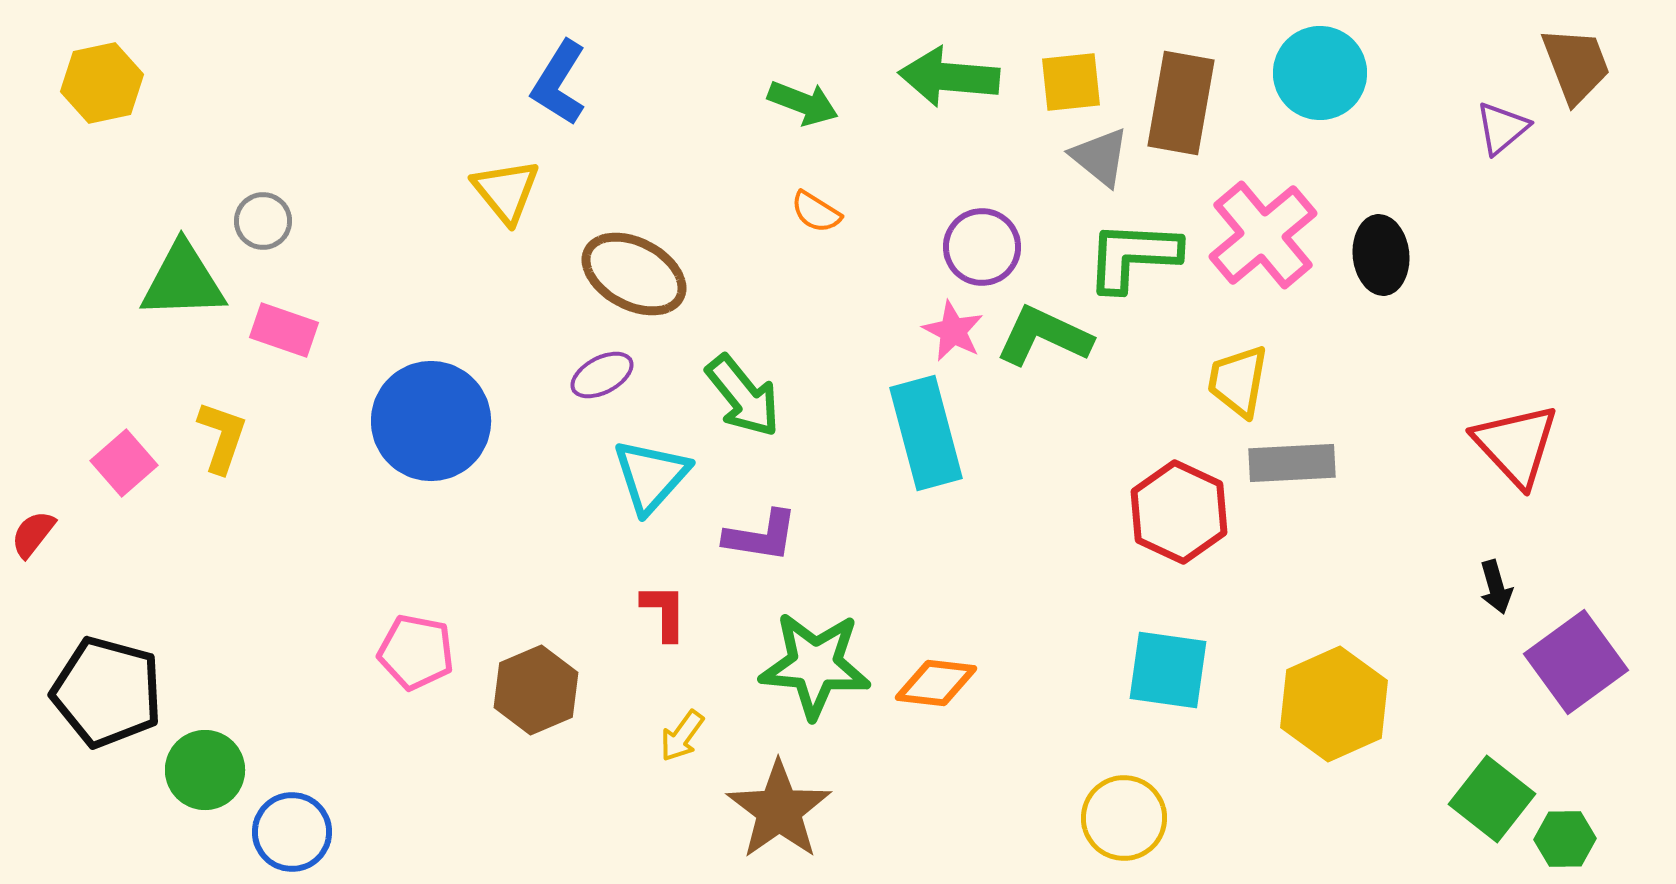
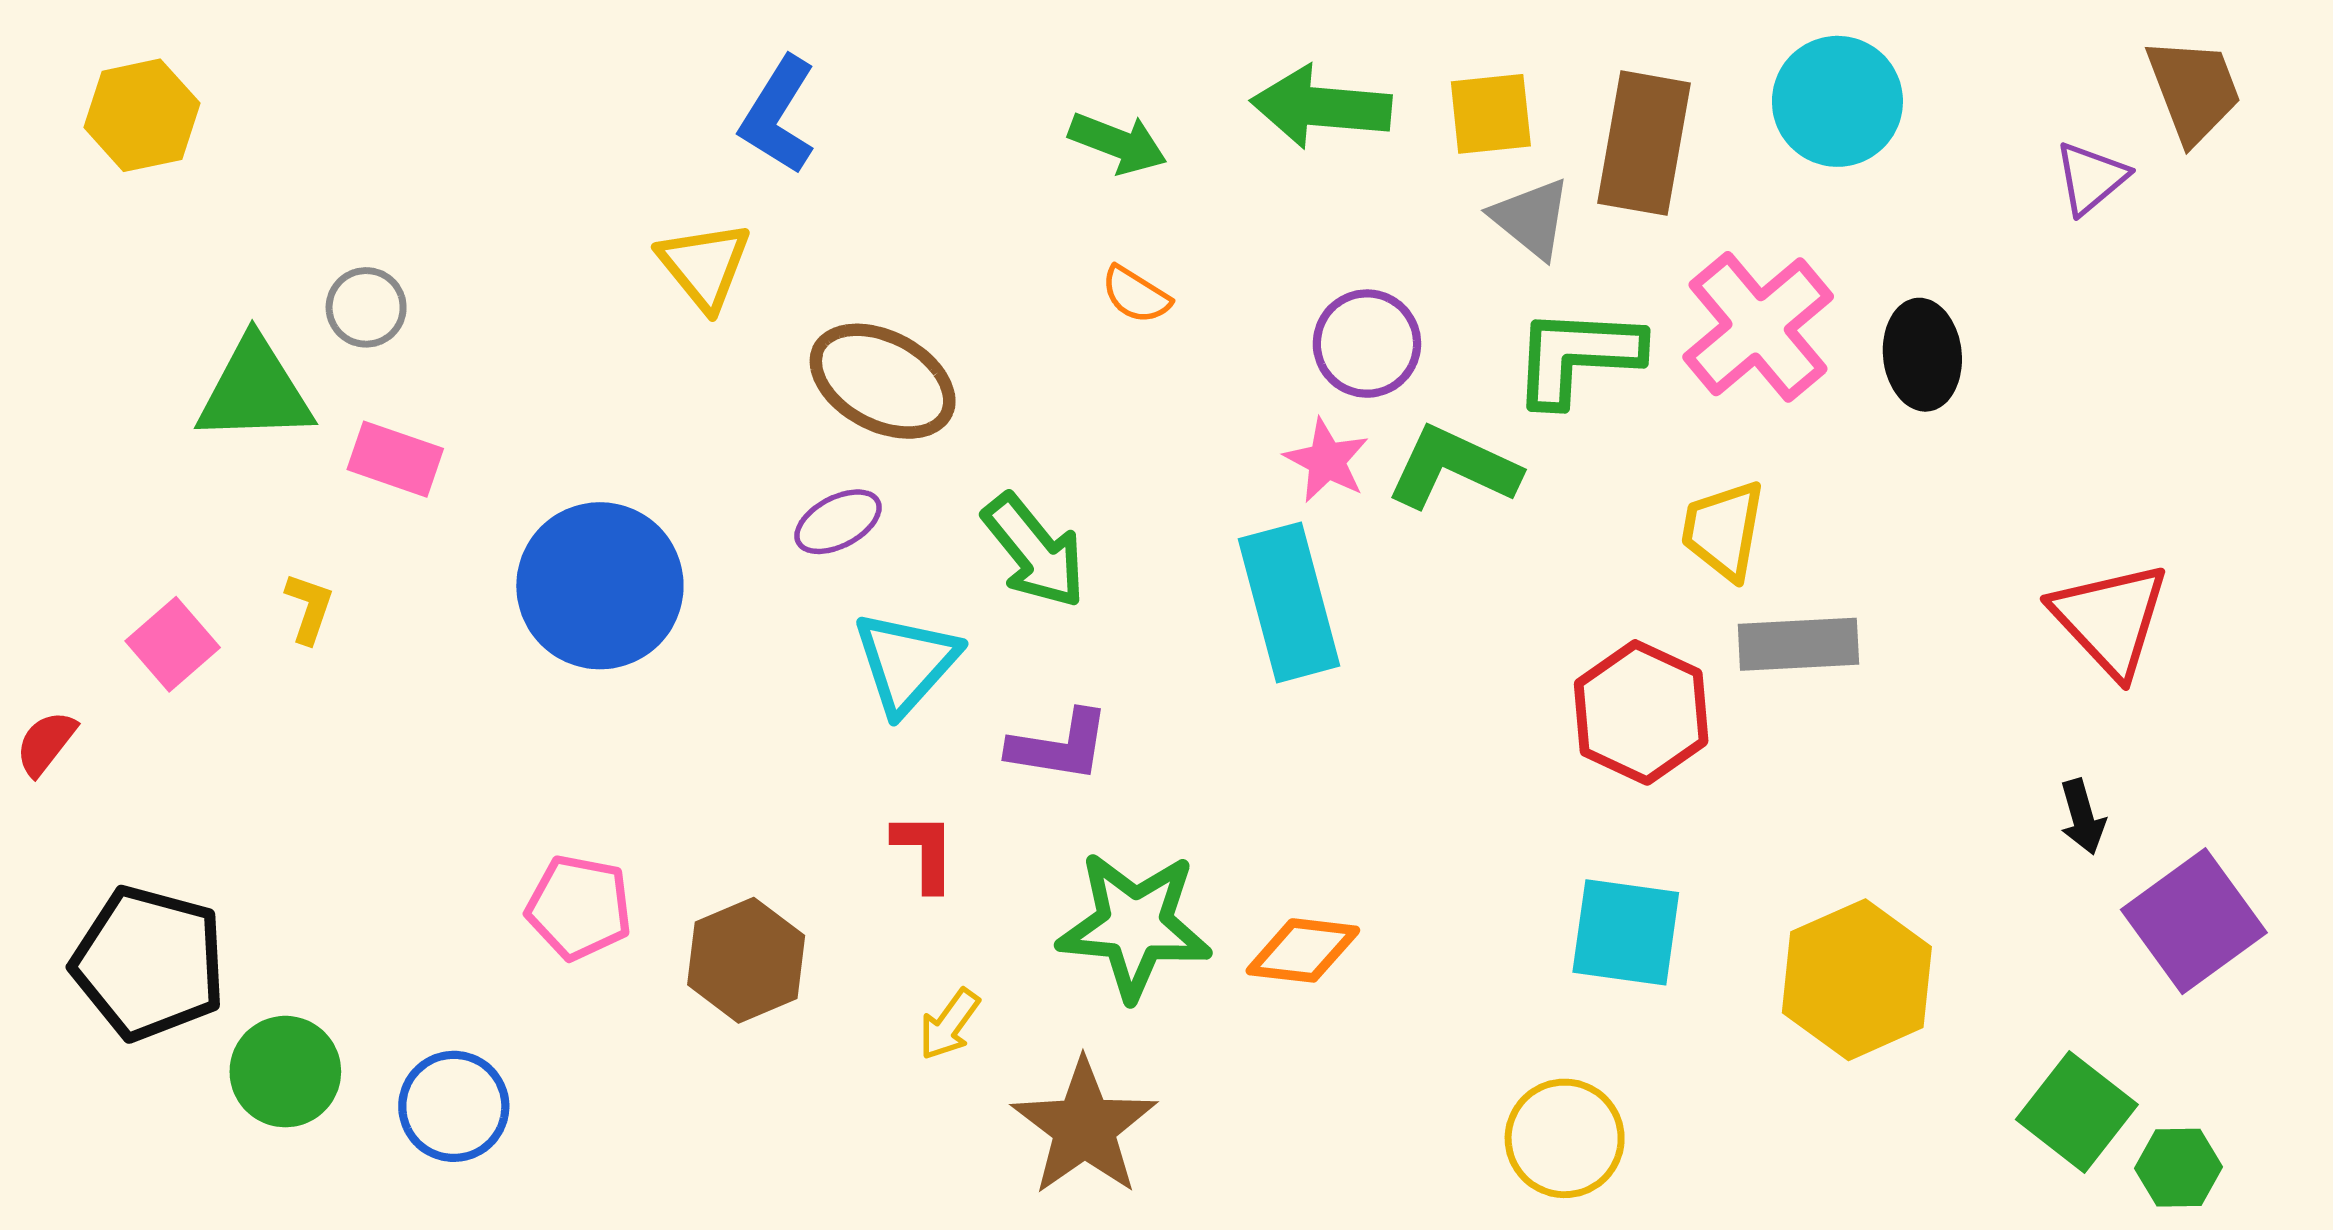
yellow L-shape: (222, 437) -> (309, 608), size x0.7
blue circle: (292, 832) -> (454, 1106), moved

